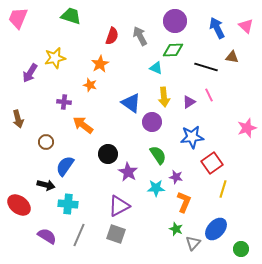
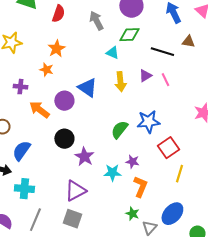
red semicircle: (112, 36) -> (58, 14), moved
purple triangle: (189, 102) -> (145, 76), moved
purple circle: (152, 122) -> (64, 101), moved
green semicircle: (158, 155) -> (119, 130), moved, turned -108

